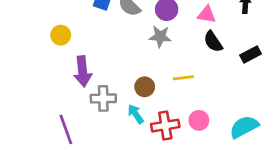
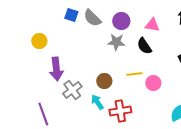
black semicircle: (213, 42) -> (144, 46), moved
gray cross: (103, 98) -> (72, 90), turned -36
pink circle: (199, 120) -> (153, 83), moved

